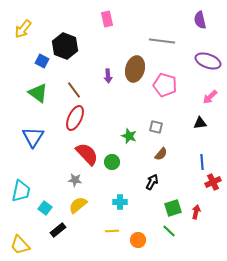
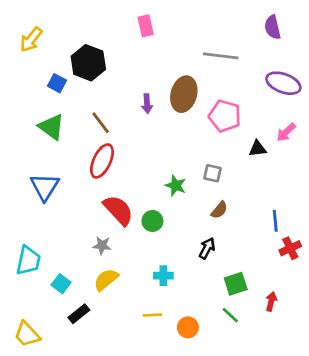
black triangle: (200, 123) -> (257, 149), moved
red arrow: (196, 212) -> (271, 301), moved

